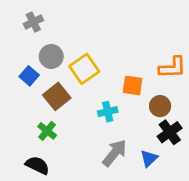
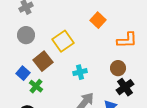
gray circle: (51, 56) -> (26, 35), moved
blue square: (29, 76) -> (23, 73), moved
orange square: (132, 85) -> (98, 20), moved, turned 35

